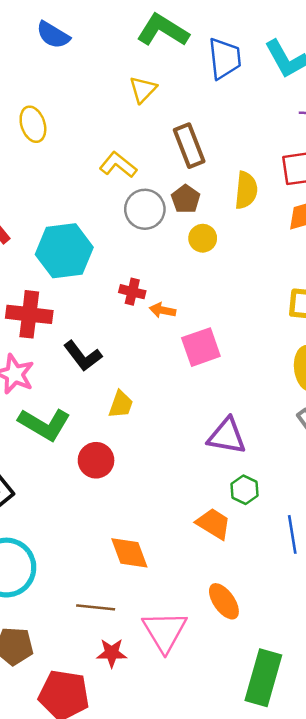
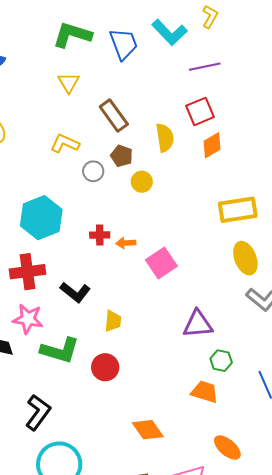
gray circle: (145, 209) -> (93, 171), size x0.7

